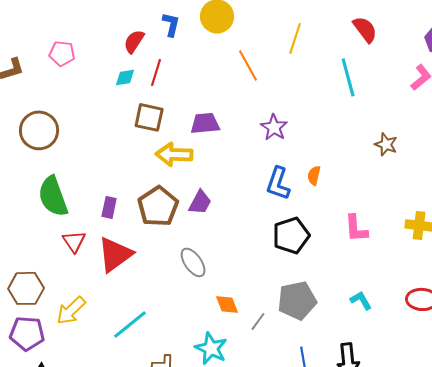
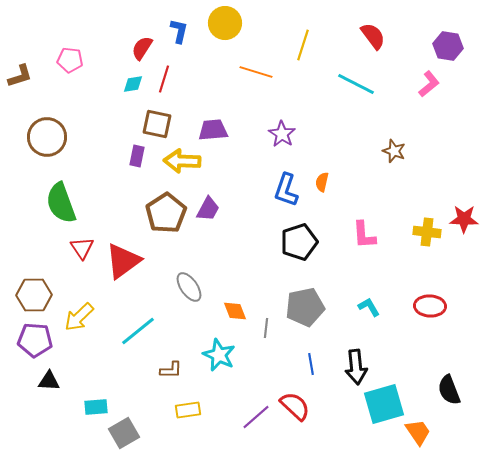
orange line: (248, 65) -> (256, 72), turned -44
cyan line: (348, 77) -> (356, 84), turned -48
purple rectangle: (109, 207) -> (137, 156), moved
gray ellipse: (193, 262) -> (189, 287), moved
gray line: (258, 321) -> (266, 328), turned -30

